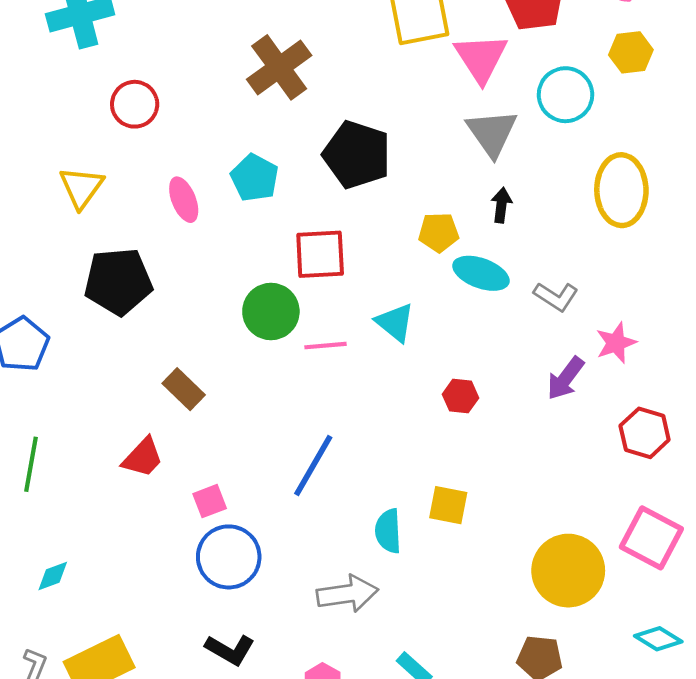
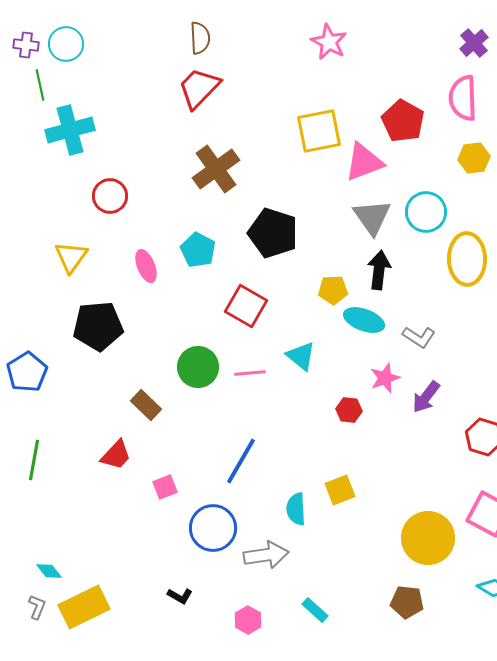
pink triangle: (481, 58) -> (364, 162), turned 42
cyan circle: (565, 95) -> (426, 212), moved
black arrow: (501, 205) -> (379, 270), size x1.5
red square: (320, 254) -> (246, 306), turned 33
green circle: (271, 311) -> (198, 367), moved
pink star: (616, 343) -> (385, 378), moved
yellow square: (448, 505) -> (340, 490), turned -32
blue circle: (229, 557) -> (213, 528), moved
cyan diamond: (53, 576) -> (49, 571), moved, turned 72
black L-shape: (230, 650) -> (180, 596), size x0.7

